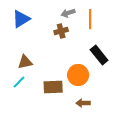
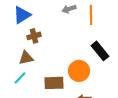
brown cross: (61, 31) -> (34, 36), moved

